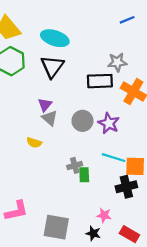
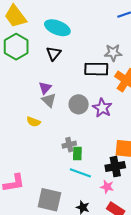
black triangle: (52, 67) -> (54, 53), size x0.7
cyan line: (114, 158) -> (80, 173), moved
pink star: (104, 215) -> (107, 187), moved

